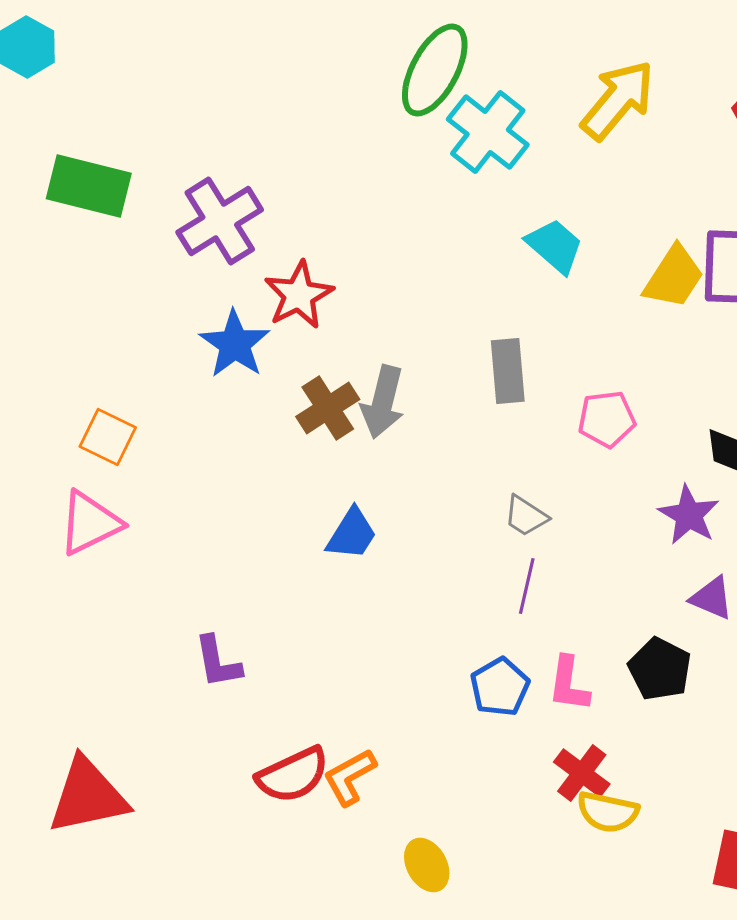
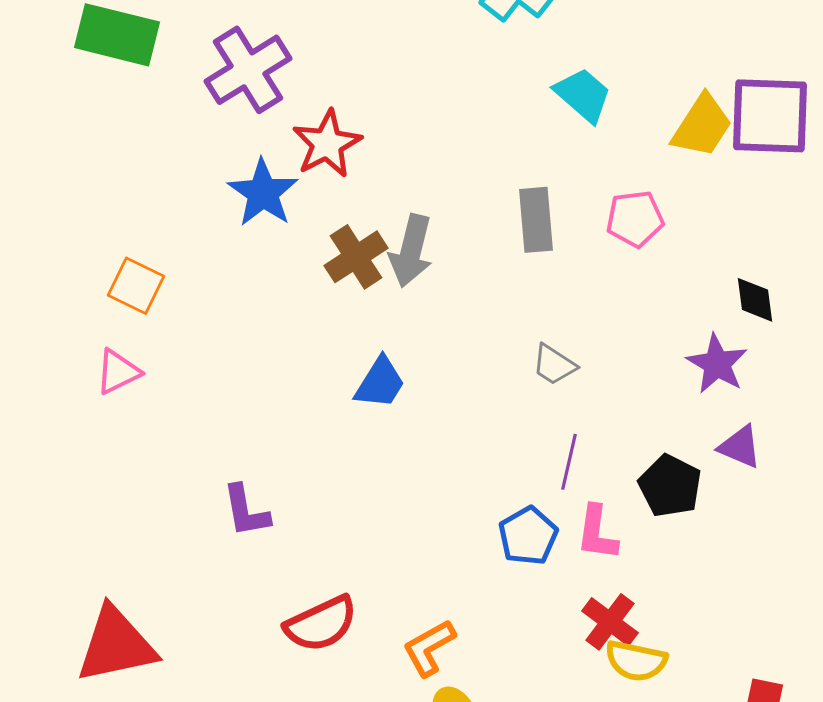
pink pentagon: (607, 419) -> (635, 219), moved
pink triangle: (90, 523) -> (118, 372), size x0.7
purple line: (527, 586) -> (569, 462), moved
black pentagon: (660, 669) -> (670, 486), moved
orange L-shape: (350, 777) -> (429, 648), moved

